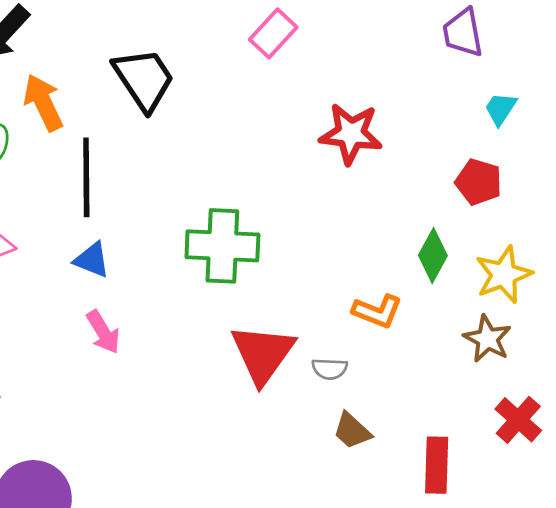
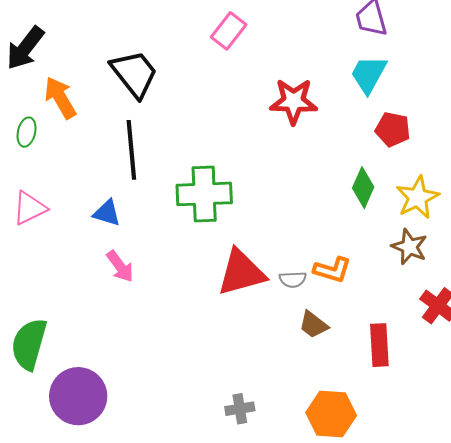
cyan trapezoid: (501, 109) -> (368, 74), moved, size x1.5
black line: (86, 177) -> (131, 150), moved
orange L-shape: (377, 311) -> (332, 270), moved
red triangle: (263, 354) -> (241, 273), turned 44

